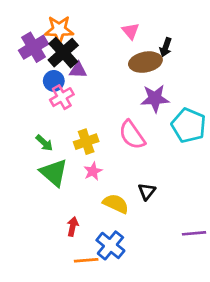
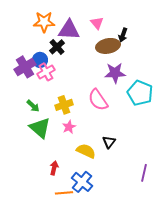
purple cross: (34, 47) -> (25, 67), moved
black cross: (63, 53) -> (57, 47), moved, size x0.7
purple triangle: (78, 70) -> (69, 30), moved, size x1.6
purple line: (194, 233) -> (144, 173), turned -72

